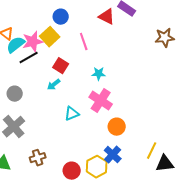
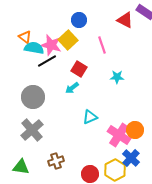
pink star: (33, 42) -> (51, 45), turned 30
cyan semicircle: (16, 45) -> (34, 48), turned 48
gray circle: (15, 94) -> (33, 97), size x1.5
pink cross: (101, 101) -> (119, 135), moved

